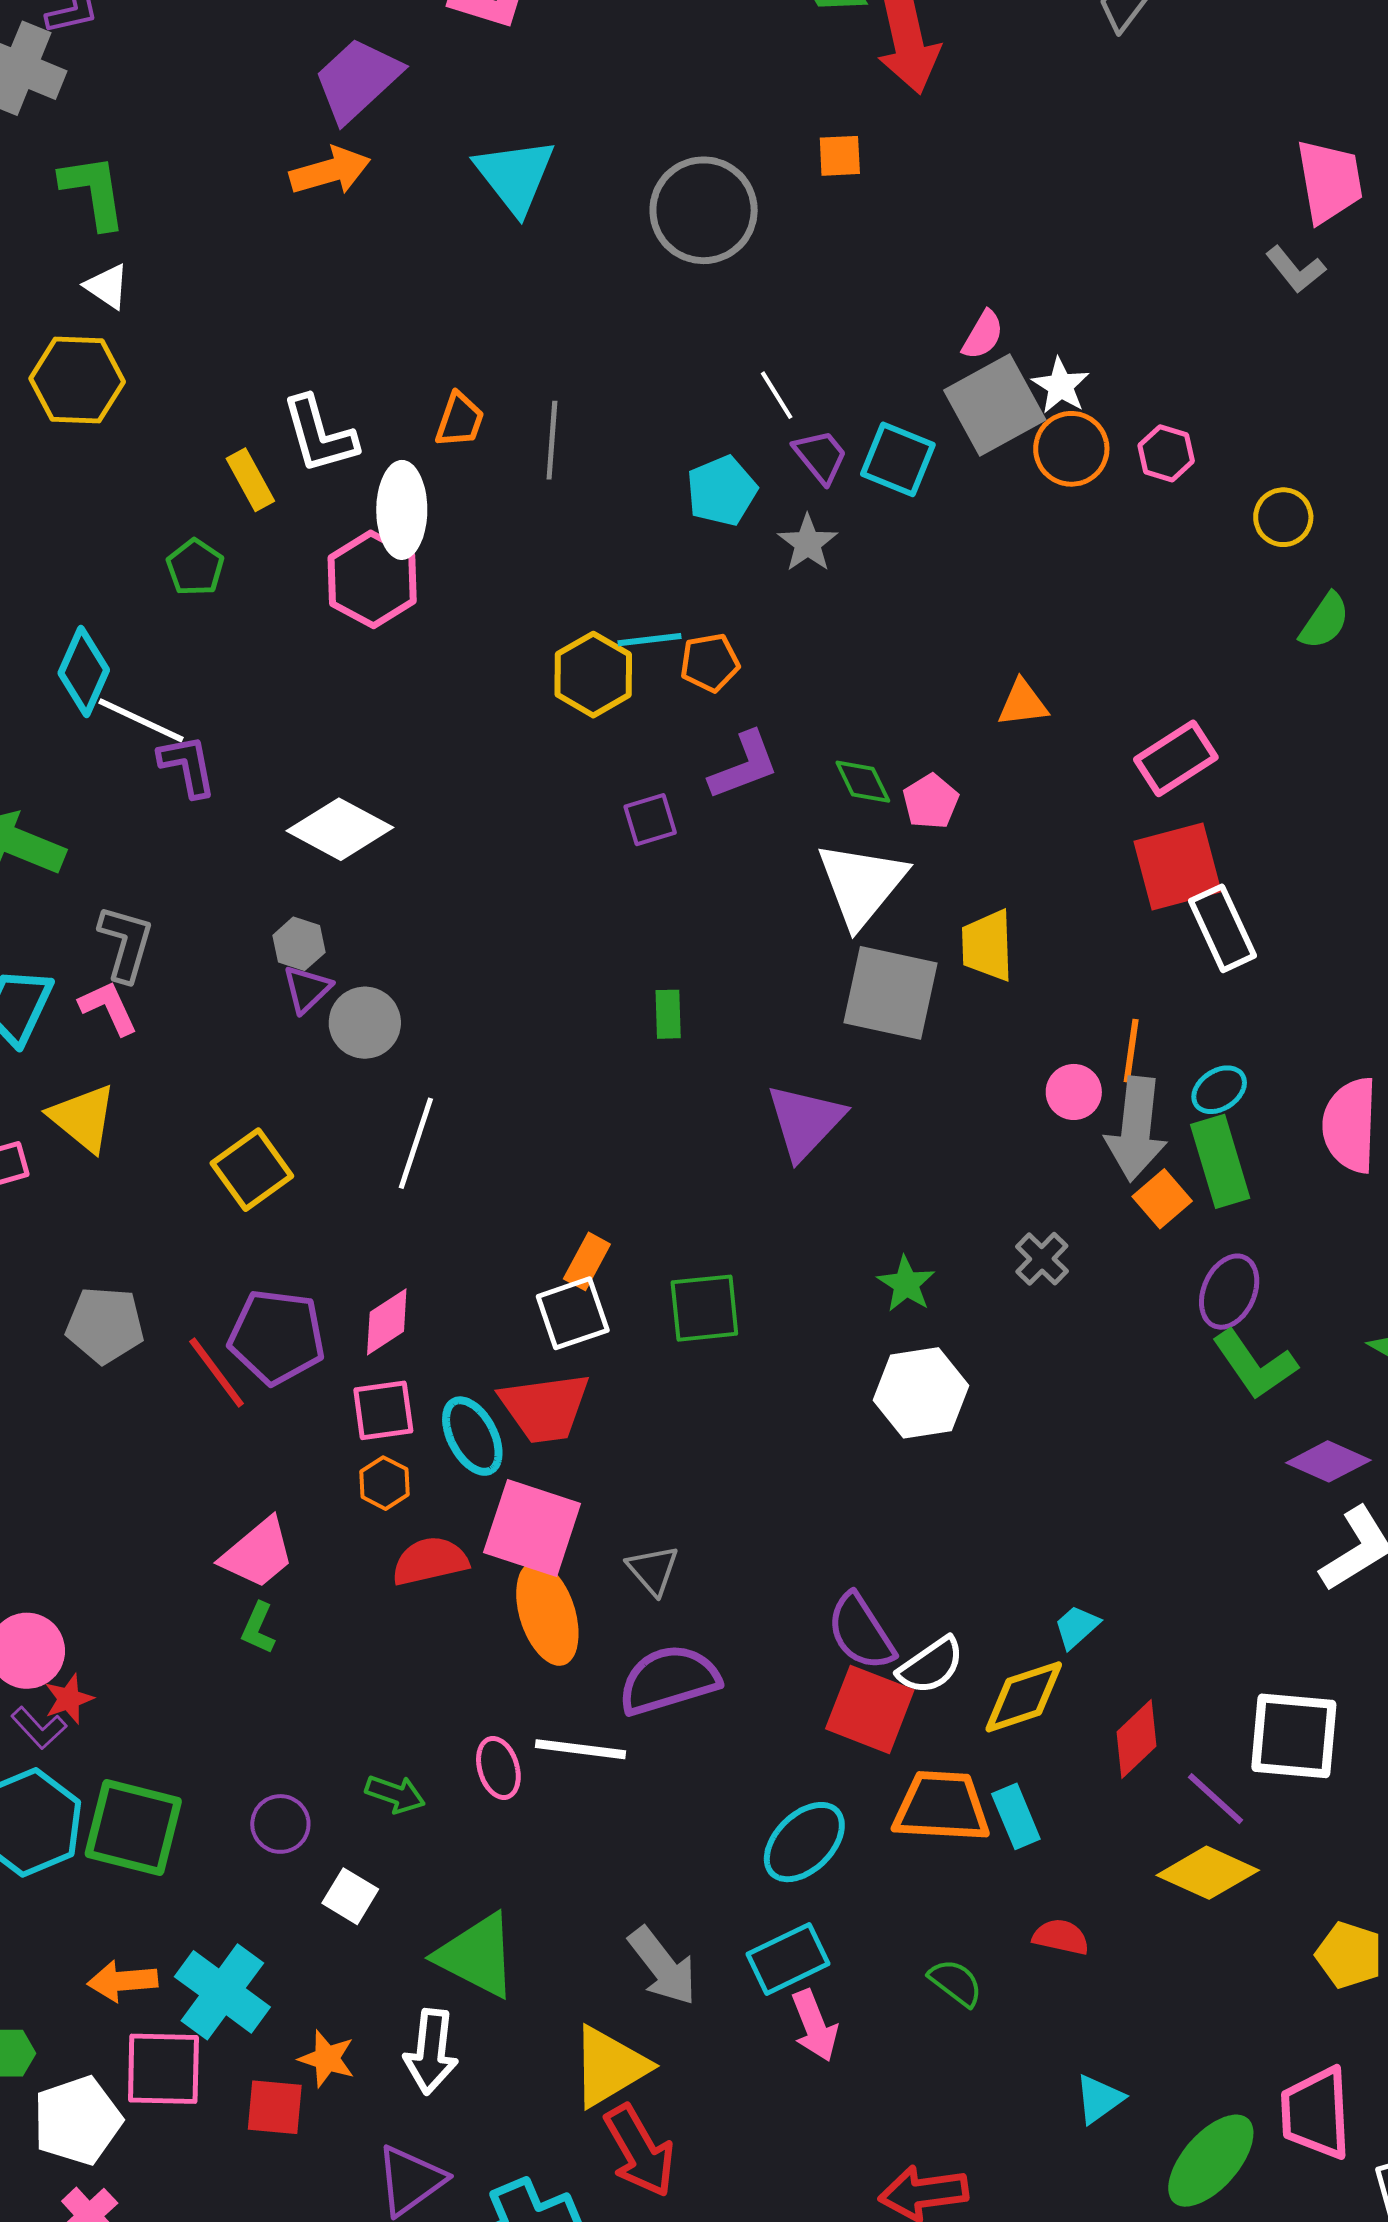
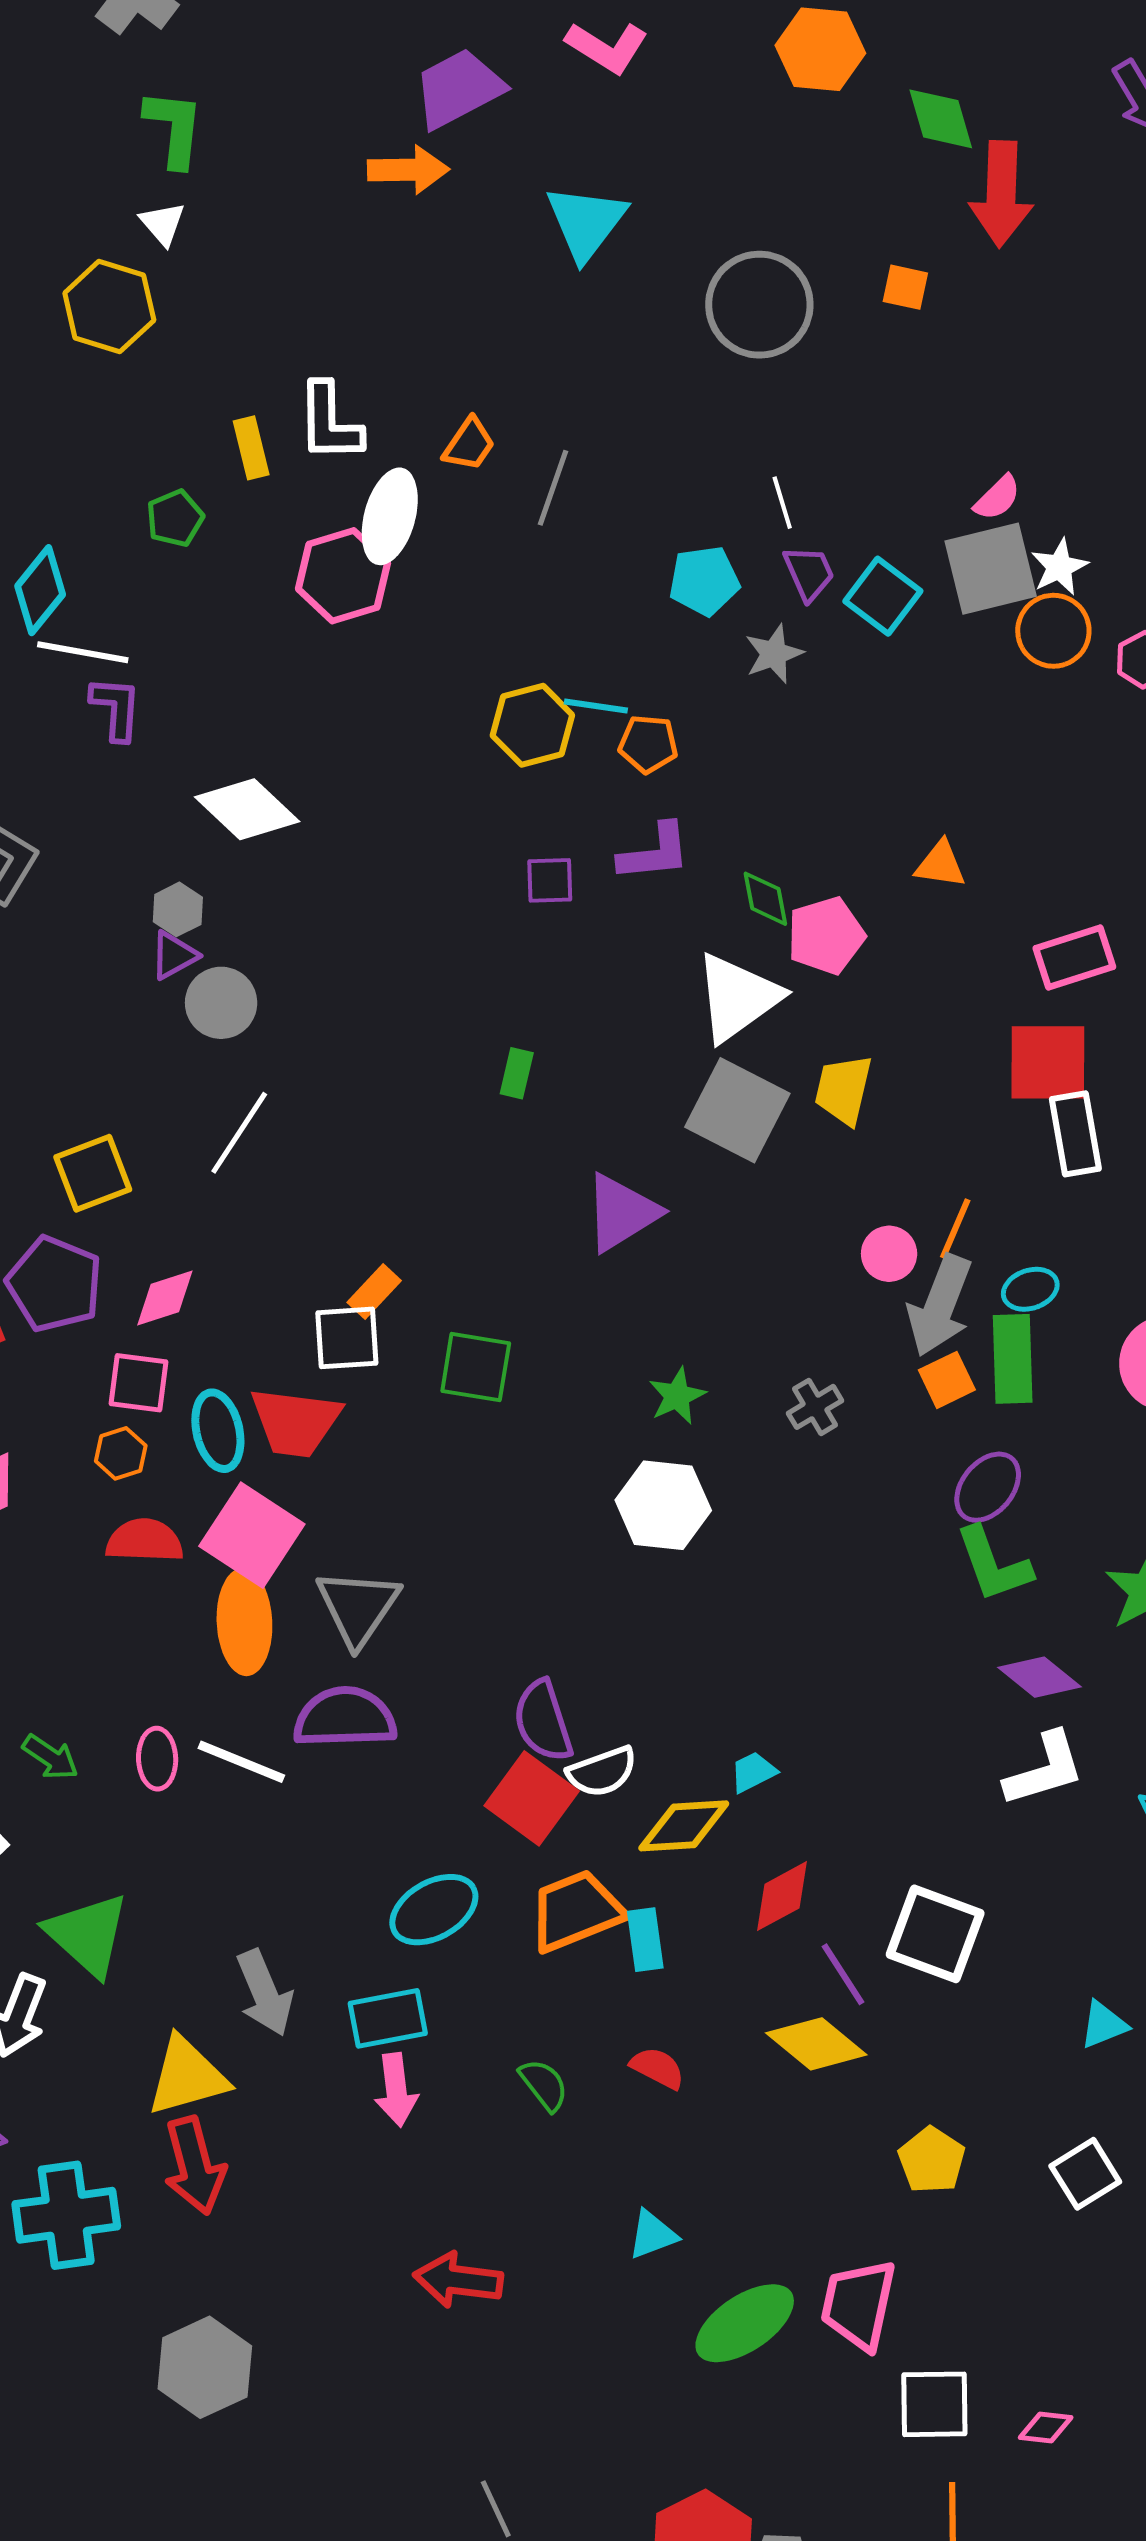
white line: (141, 720) -> (83, 652), turned -30
pink pentagon: (931, 801) -> (826, 936), size x1.4
yellow square: (252, 1170) -> (93, 1173), moved
gray triangle: (653, 1570) -> (358, 1607), size x1.6
orange trapezoid: (942, 1807) -> (576, 1911), turned -40

